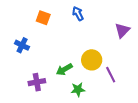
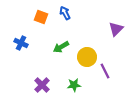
blue arrow: (78, 14) -> (65, 13), moved
green arrow: (64, 69) -> (61, 47), moved
purple cross: (37, 82) -> (42, 85), moved, turned -35

